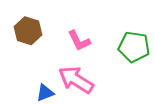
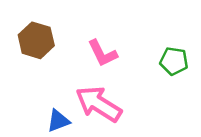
green pentagon: (134, 47) -> (174, 61), size x0.7

